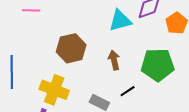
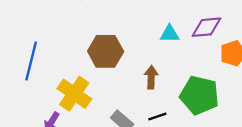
cyan triangle: (120, 21) -> (169, 34), size x0.7

